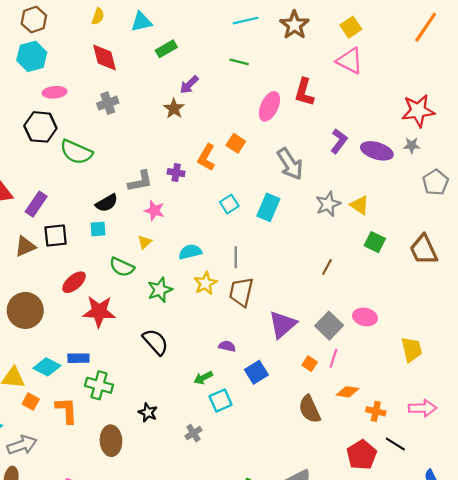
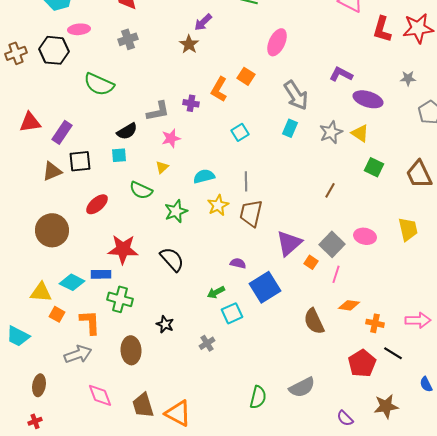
red L-shape: (304, 92) -> (382, 29), moved
red star: (418, 111) -> (418, 28), moved
black hexagon: (40, 127) -> (54, 50), moved
purple L-shape: (339, 141) -> (341, 74), turned -100
purple ellipse: (377, 151) -> (368, 99), moved
cyan rectangle: (268, 207) -> (290, 128), moved, size x0.7
pink star: (154, 211) -> (171, 138), turned -30
red star: (99, 312) -> (123, 249), moved
yellow trapezoid: (412, 349) -> (408, 229), moved
orange square: (310, 364) -> (311, 262), moved
blue square: (256, 372) -> (265, 287), size x1.4
gray arrow: (22, 445) -> (78, 354), moved

